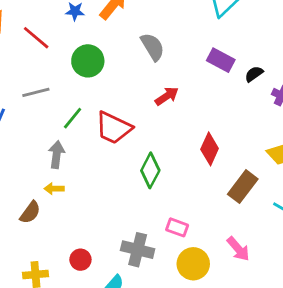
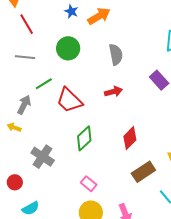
red line: (36, 38) -> (27, 24), moved
gray cross: (138, 250) -> (43, 157), moved

